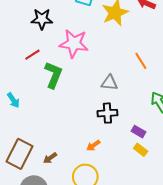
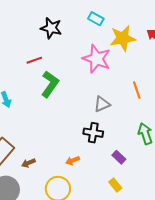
pink star: (74, 43) -> (96, 59), moved
gray triangle: (109, 83) -> (102, 104), turned -42
yellow rectangle: (141, 150) -> (115, 185), moved

